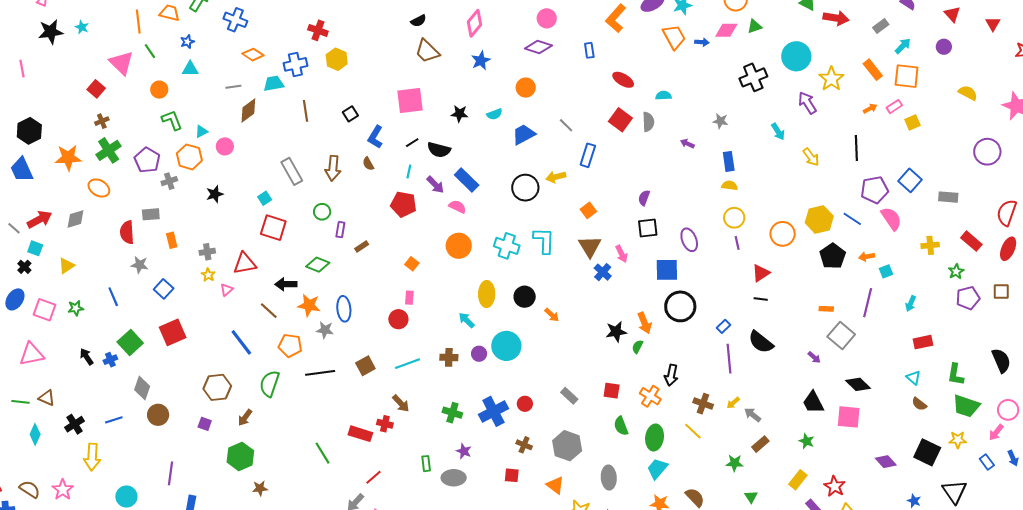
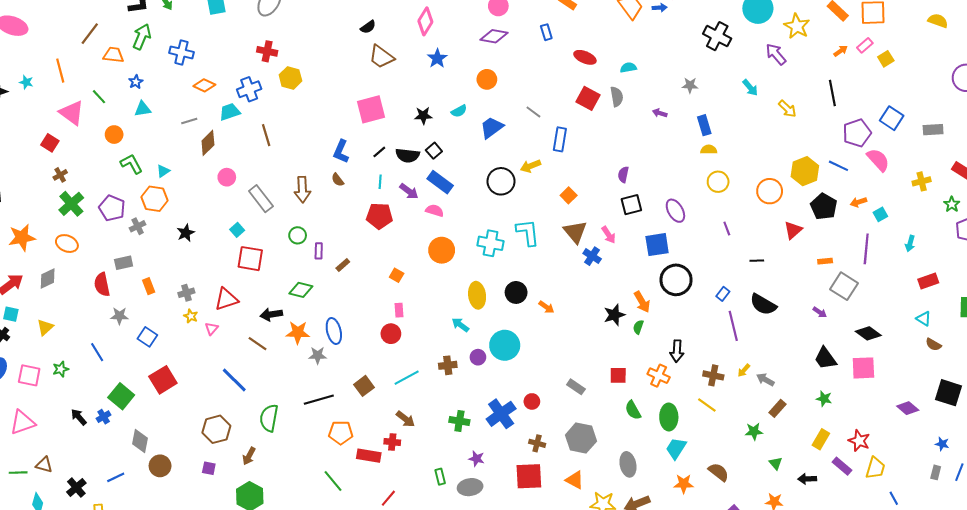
orange line: (138, 22) -> (60, 71), moved
black cross: (753, 77) -> (717, 36), turned -32
black square: (350, 114) -> (434, 151), moved
pink circle: (225, 146) -> (227, 177), moved
orange star: (68, 158) -> (22, 238), moved
purple line: (737, 243) -> (727, 228), moved
red triangle: (761, 273) -> (793, 230), moved
orange pentagon: (290, 345) -> (341, 433), moved
red square: (512, 475) -> (529, 476), size x1.8

